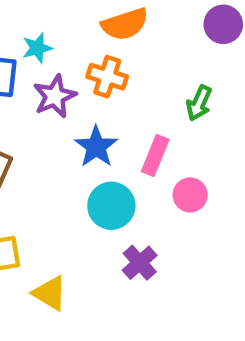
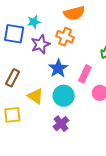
purple cross: (140, 263) -> (61, 124), moved
yellow triangle: (50, 293) -> (36, 96), moved

